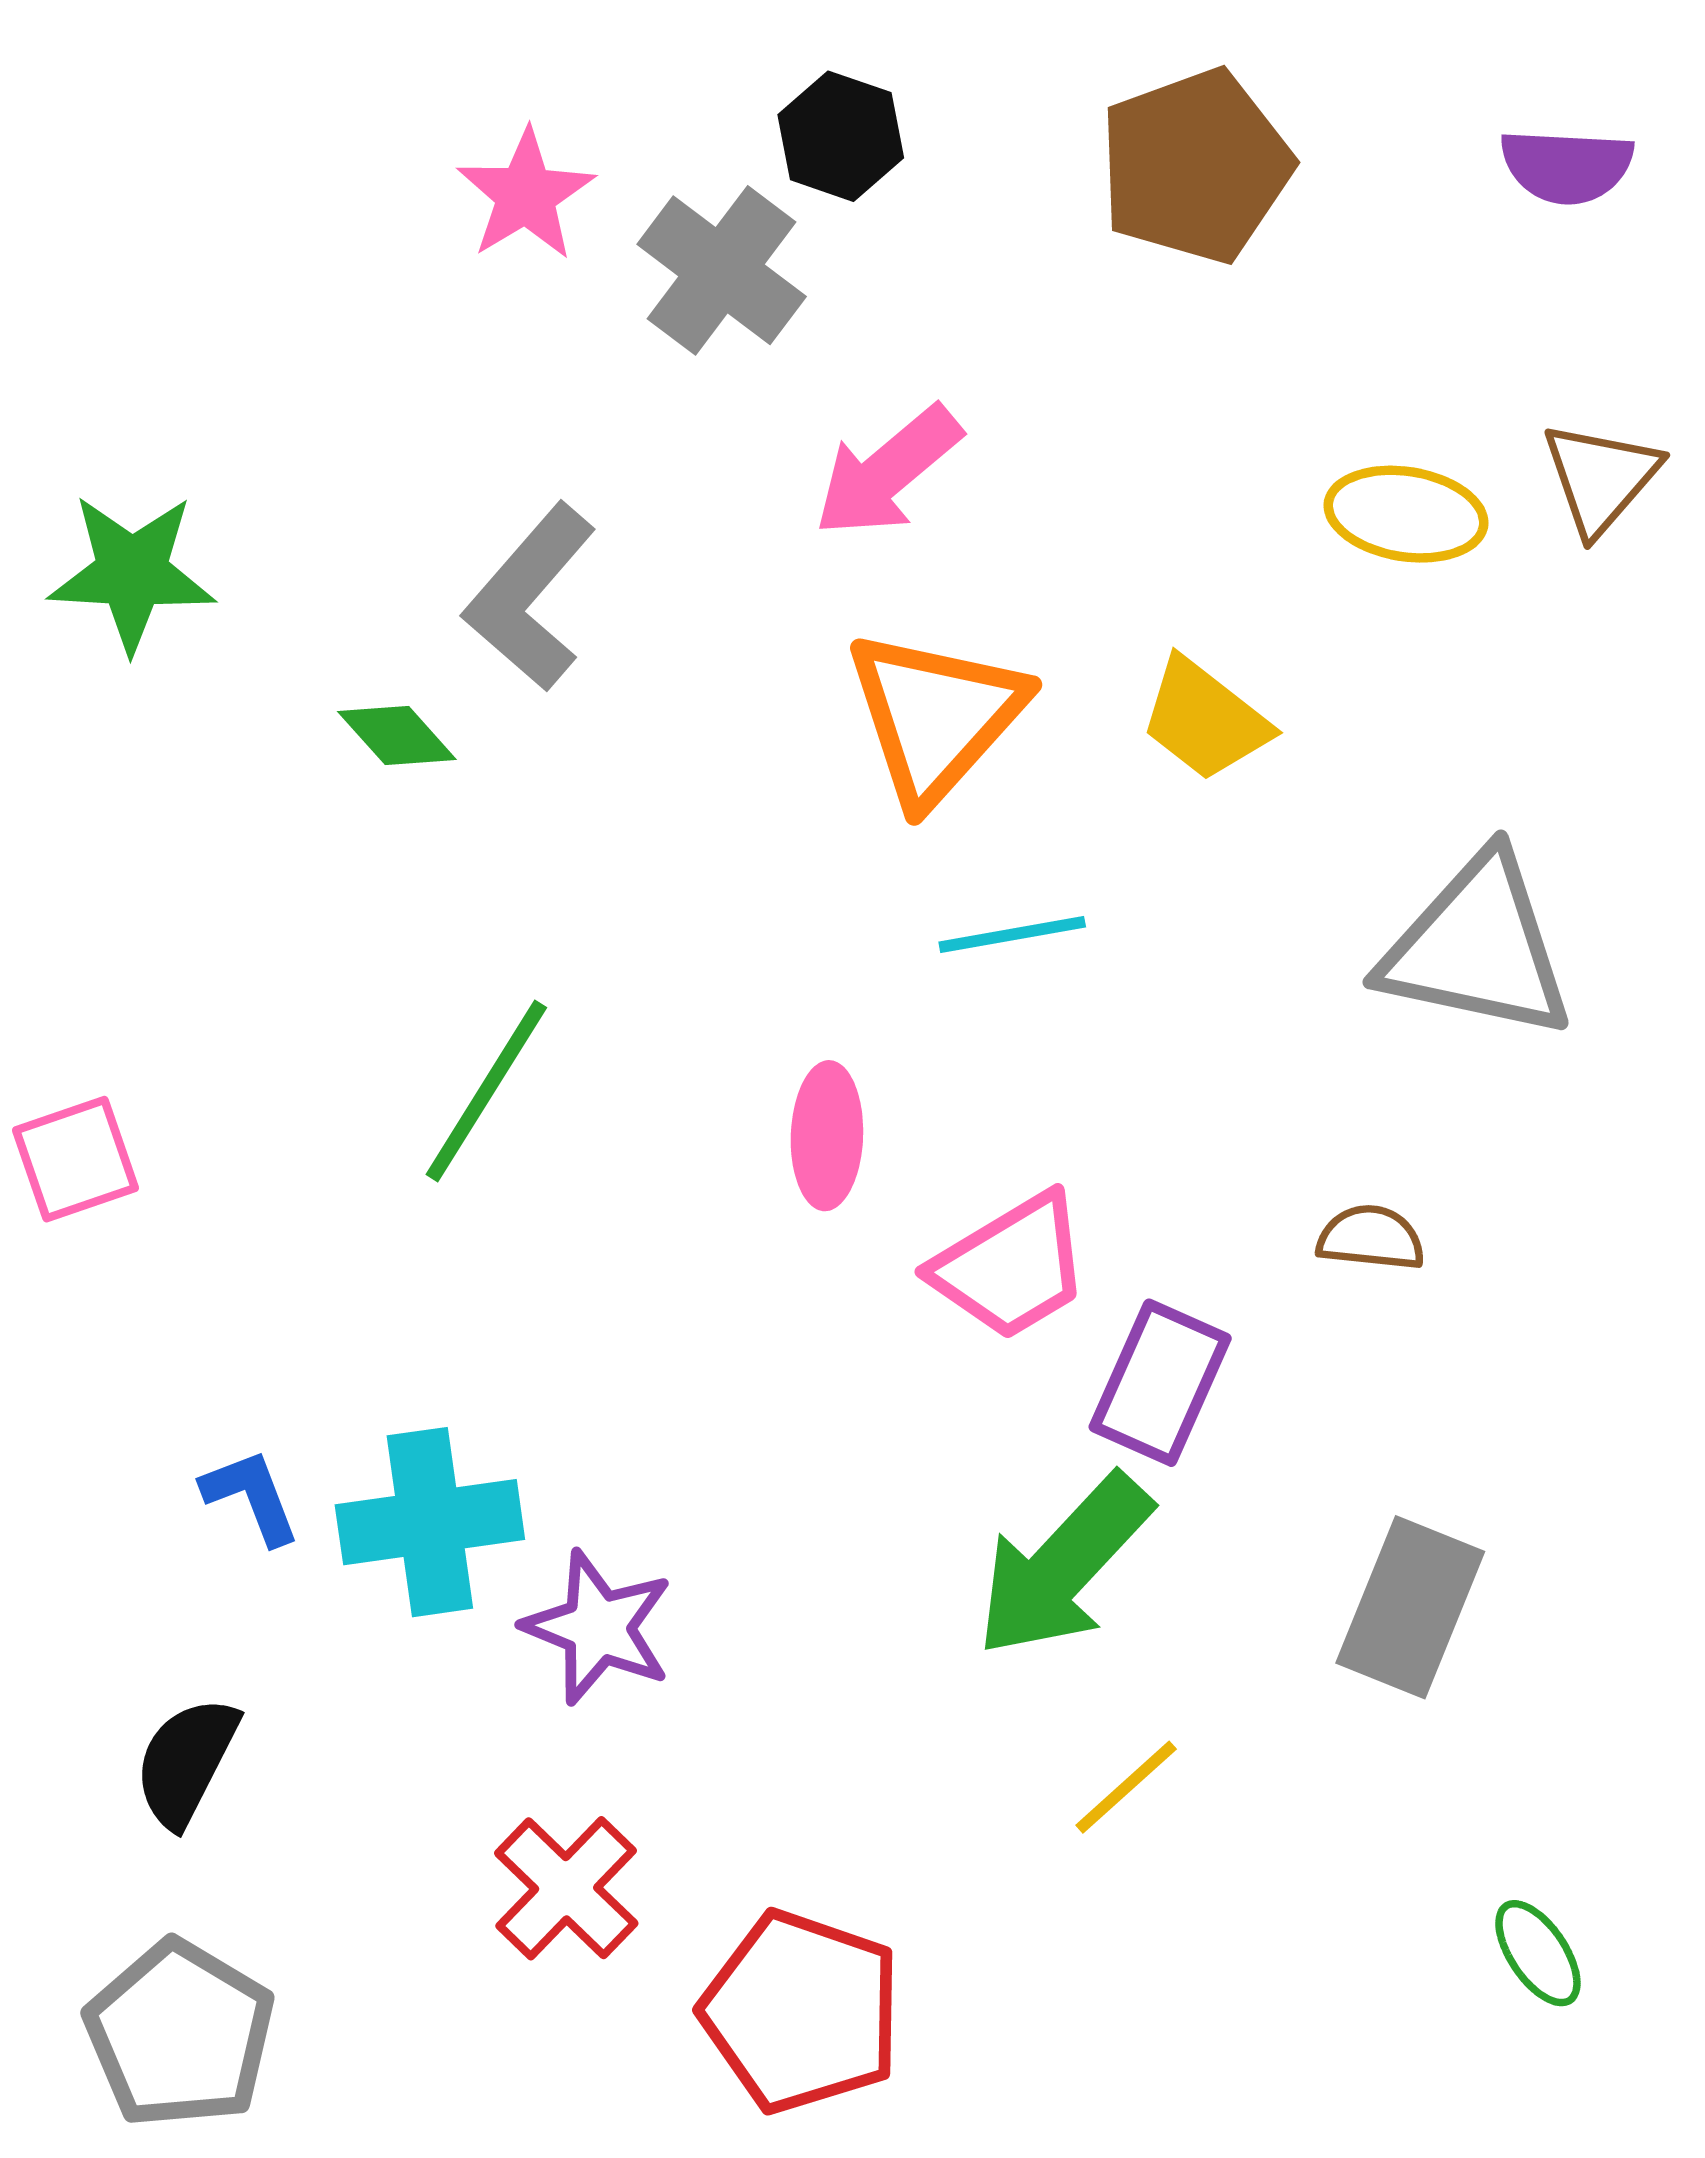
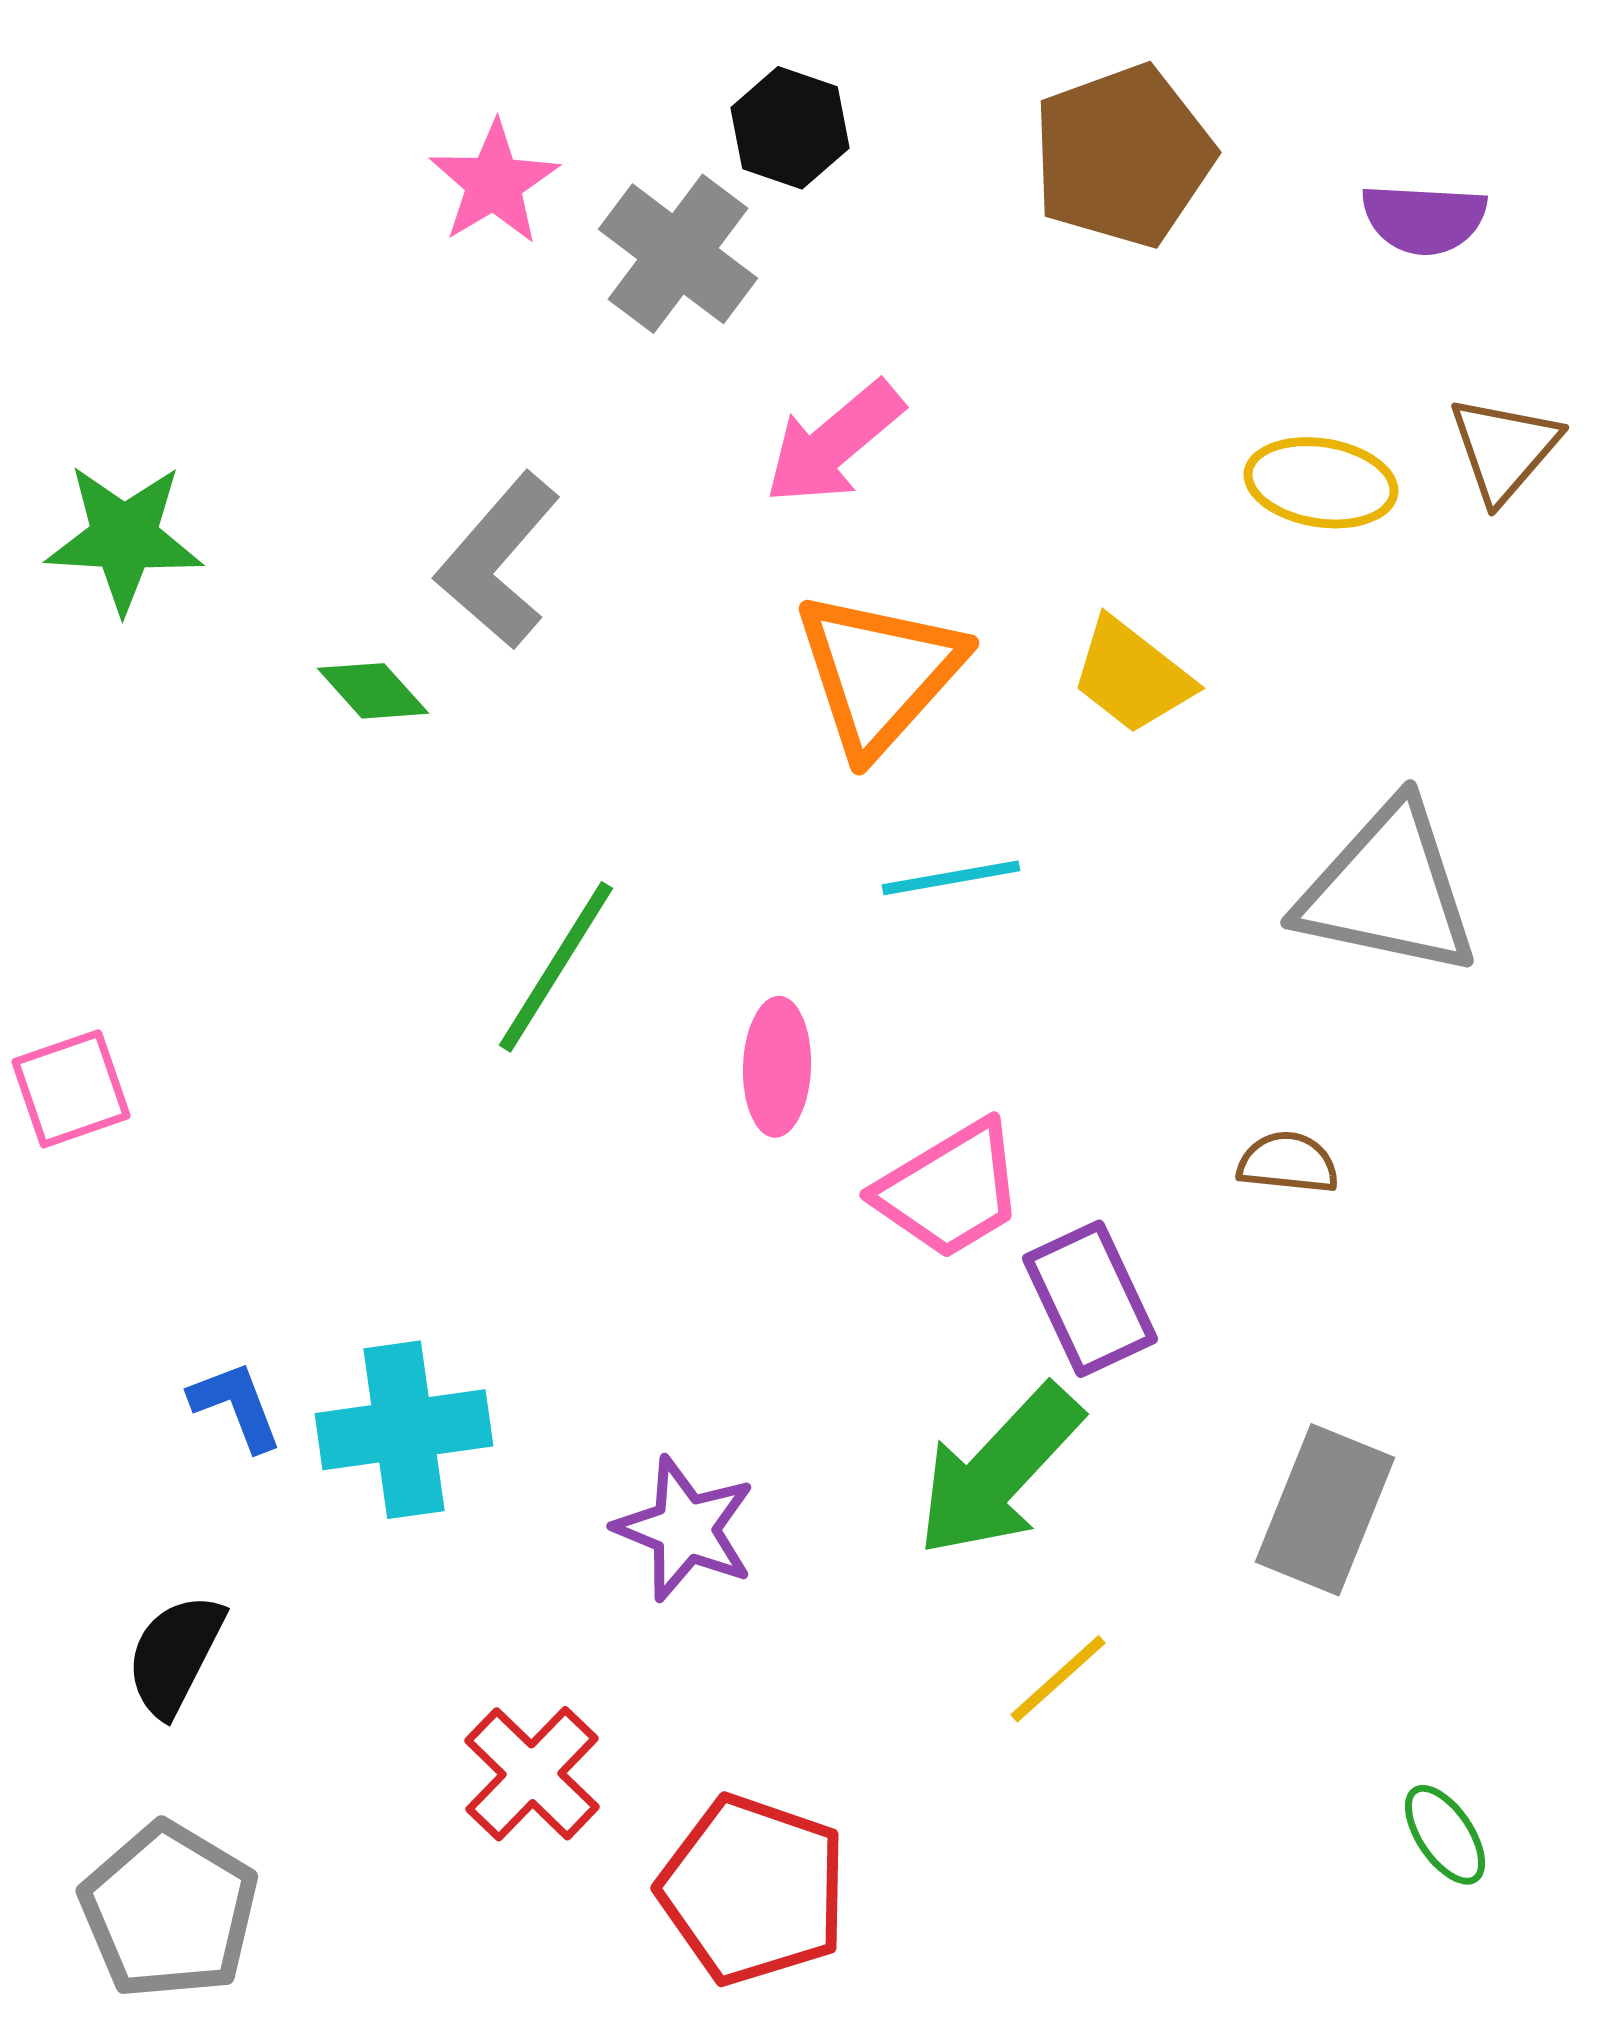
purple semicircle: (1567, 166) -> (1424, 219), moved
green line: (486, 1091) -> (556, 967), moved
purple rectangle: (1160, 1383) -> (1090, 1299), turned -49
purple star: (598, 1627) -> (685, 1529), moved

